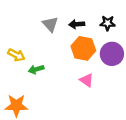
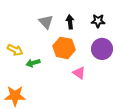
black arrow: (77, 24) -> (70, 22), turned 88
orange hexagon: (83, 48) -> (64, 48), moved

